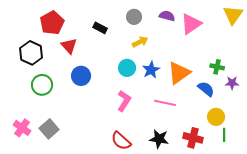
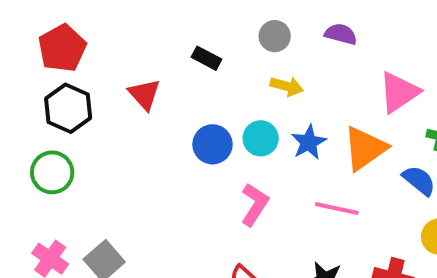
red pentagon: (52, 23) -> (62, 48), moved
pink triangle: (191, 24) -> (399, 92), moved
yellow arrow: (140, 42) -> (287, 86), turned 42
blue circle: (81, 76) -> (213, 144), moved
green circle: (42, 85) -> (52, 172), moved

